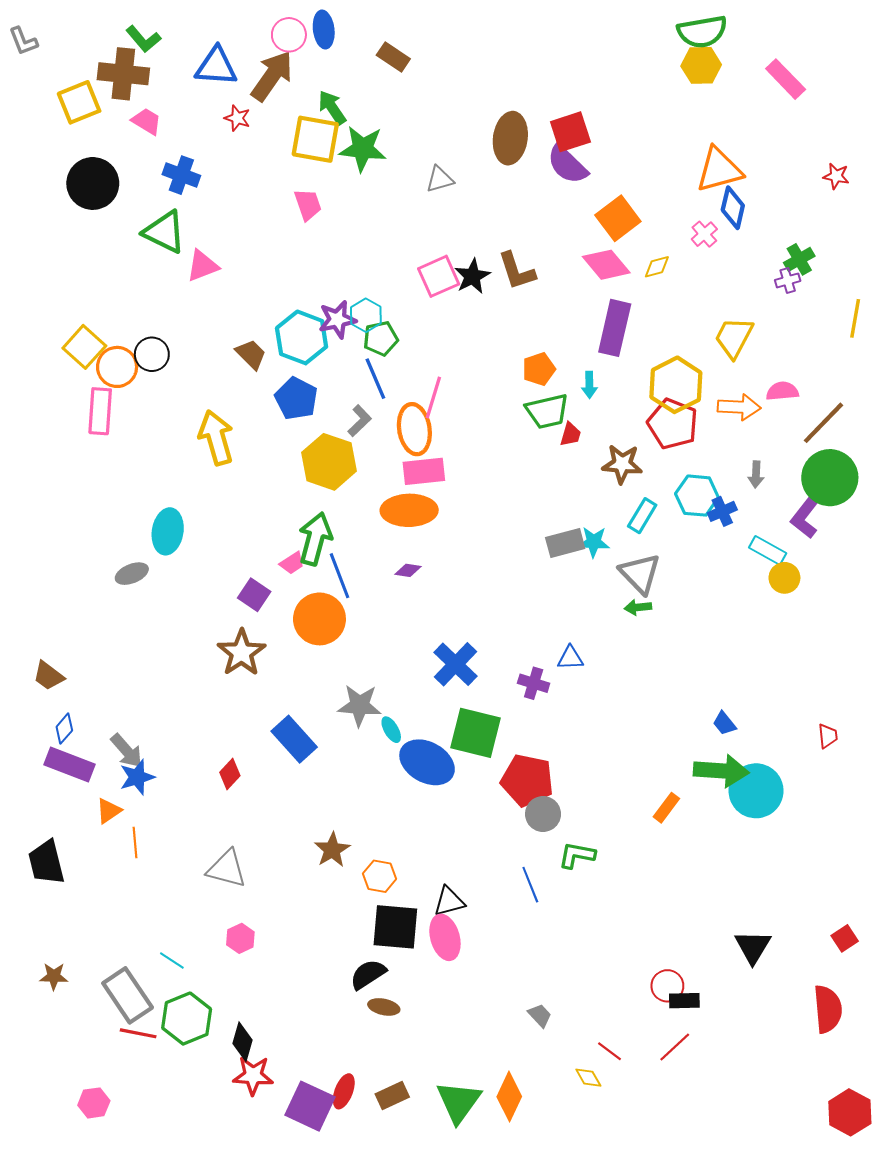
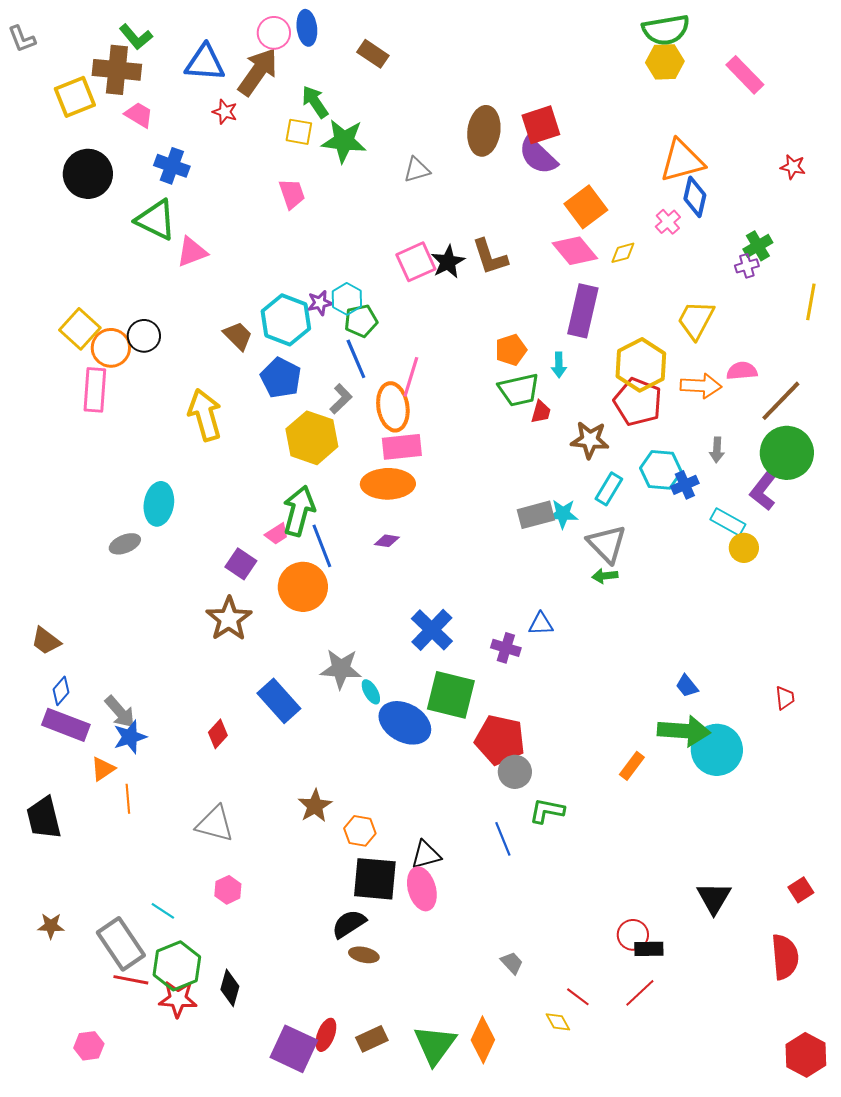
yellow square: (315, 139) -> (299, 132), size x0.6
purple star: (337, 319) -> (320, 303), size x0.7
red star: (253, 1075) -> (178, 999), moved

